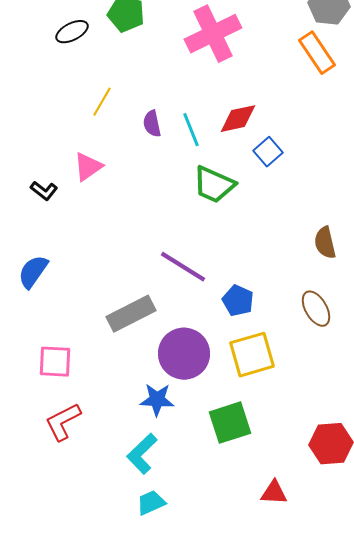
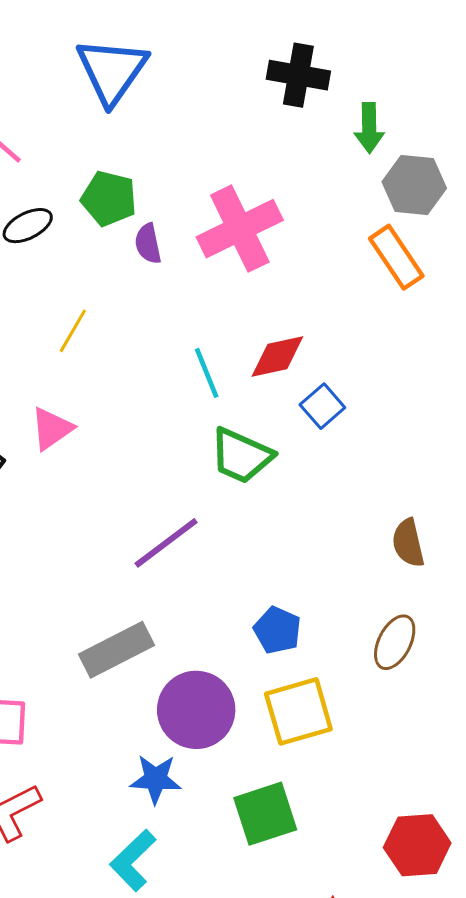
purple semicircle: (152, 124) -> (148, 244), moved
purple line: (183, 267) -> (166, 543), moved, turned -69
brown ellipse: (316, 309) -> (395, 642), turned 57

